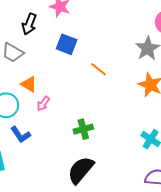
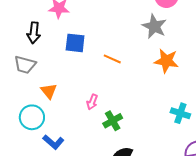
orange triangle: (29, 84) -> (49, 91), turned 36
pink arrow: (43, 104) -> (92, 102), moved

